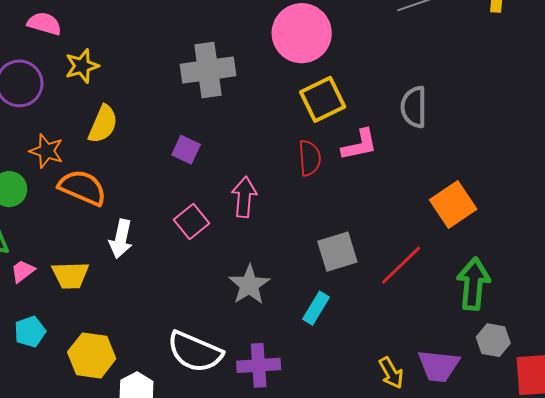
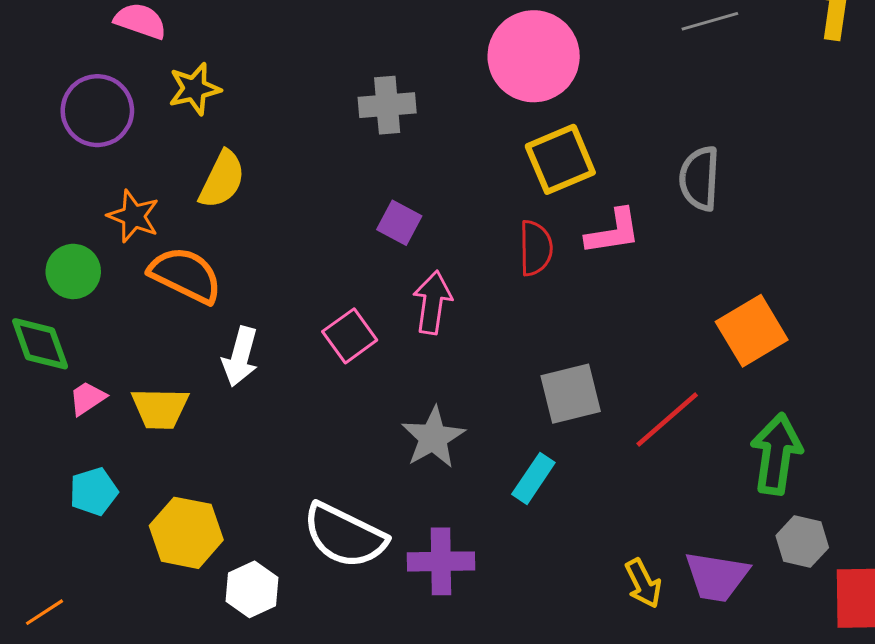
gray cross: (208, 70) -> (387, 105), size x0.7
purple square: (186, 150) -> (399, 223), moved

